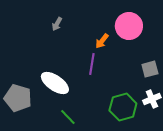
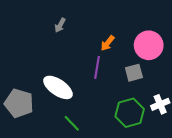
pink circle: (129, 26) -> (149, 45), moved
gray square: (150, 69) -> (134, 73), moved

